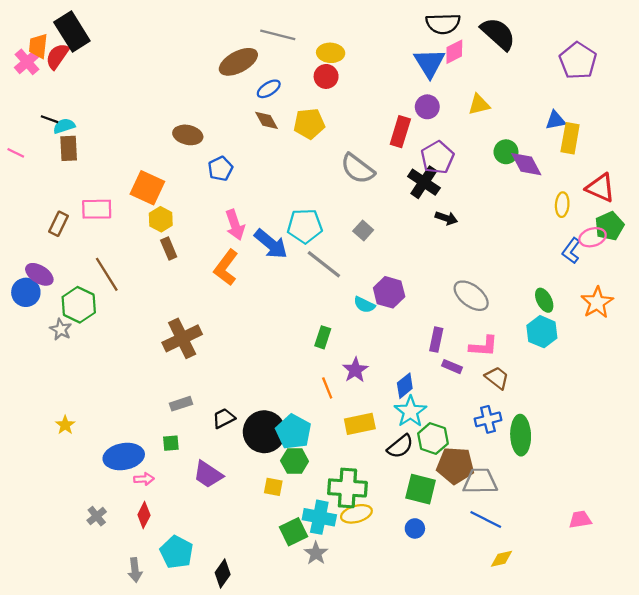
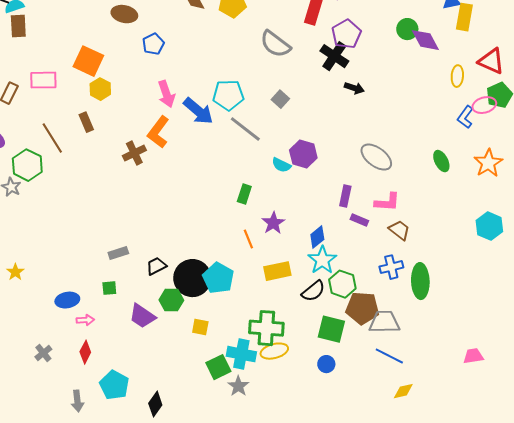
brown rectangle: (169, 248) -> (86, 122), moved
cyan hexagon: (542, 332) -> (489, 226), moved
brown cross: (182, 338) -> (134, 153), moved, size x0.7
blue ellipse: (124, 457) -> (67, 300), size x0.7
green hexagon: (295, 461) -> (171, 300), moved

